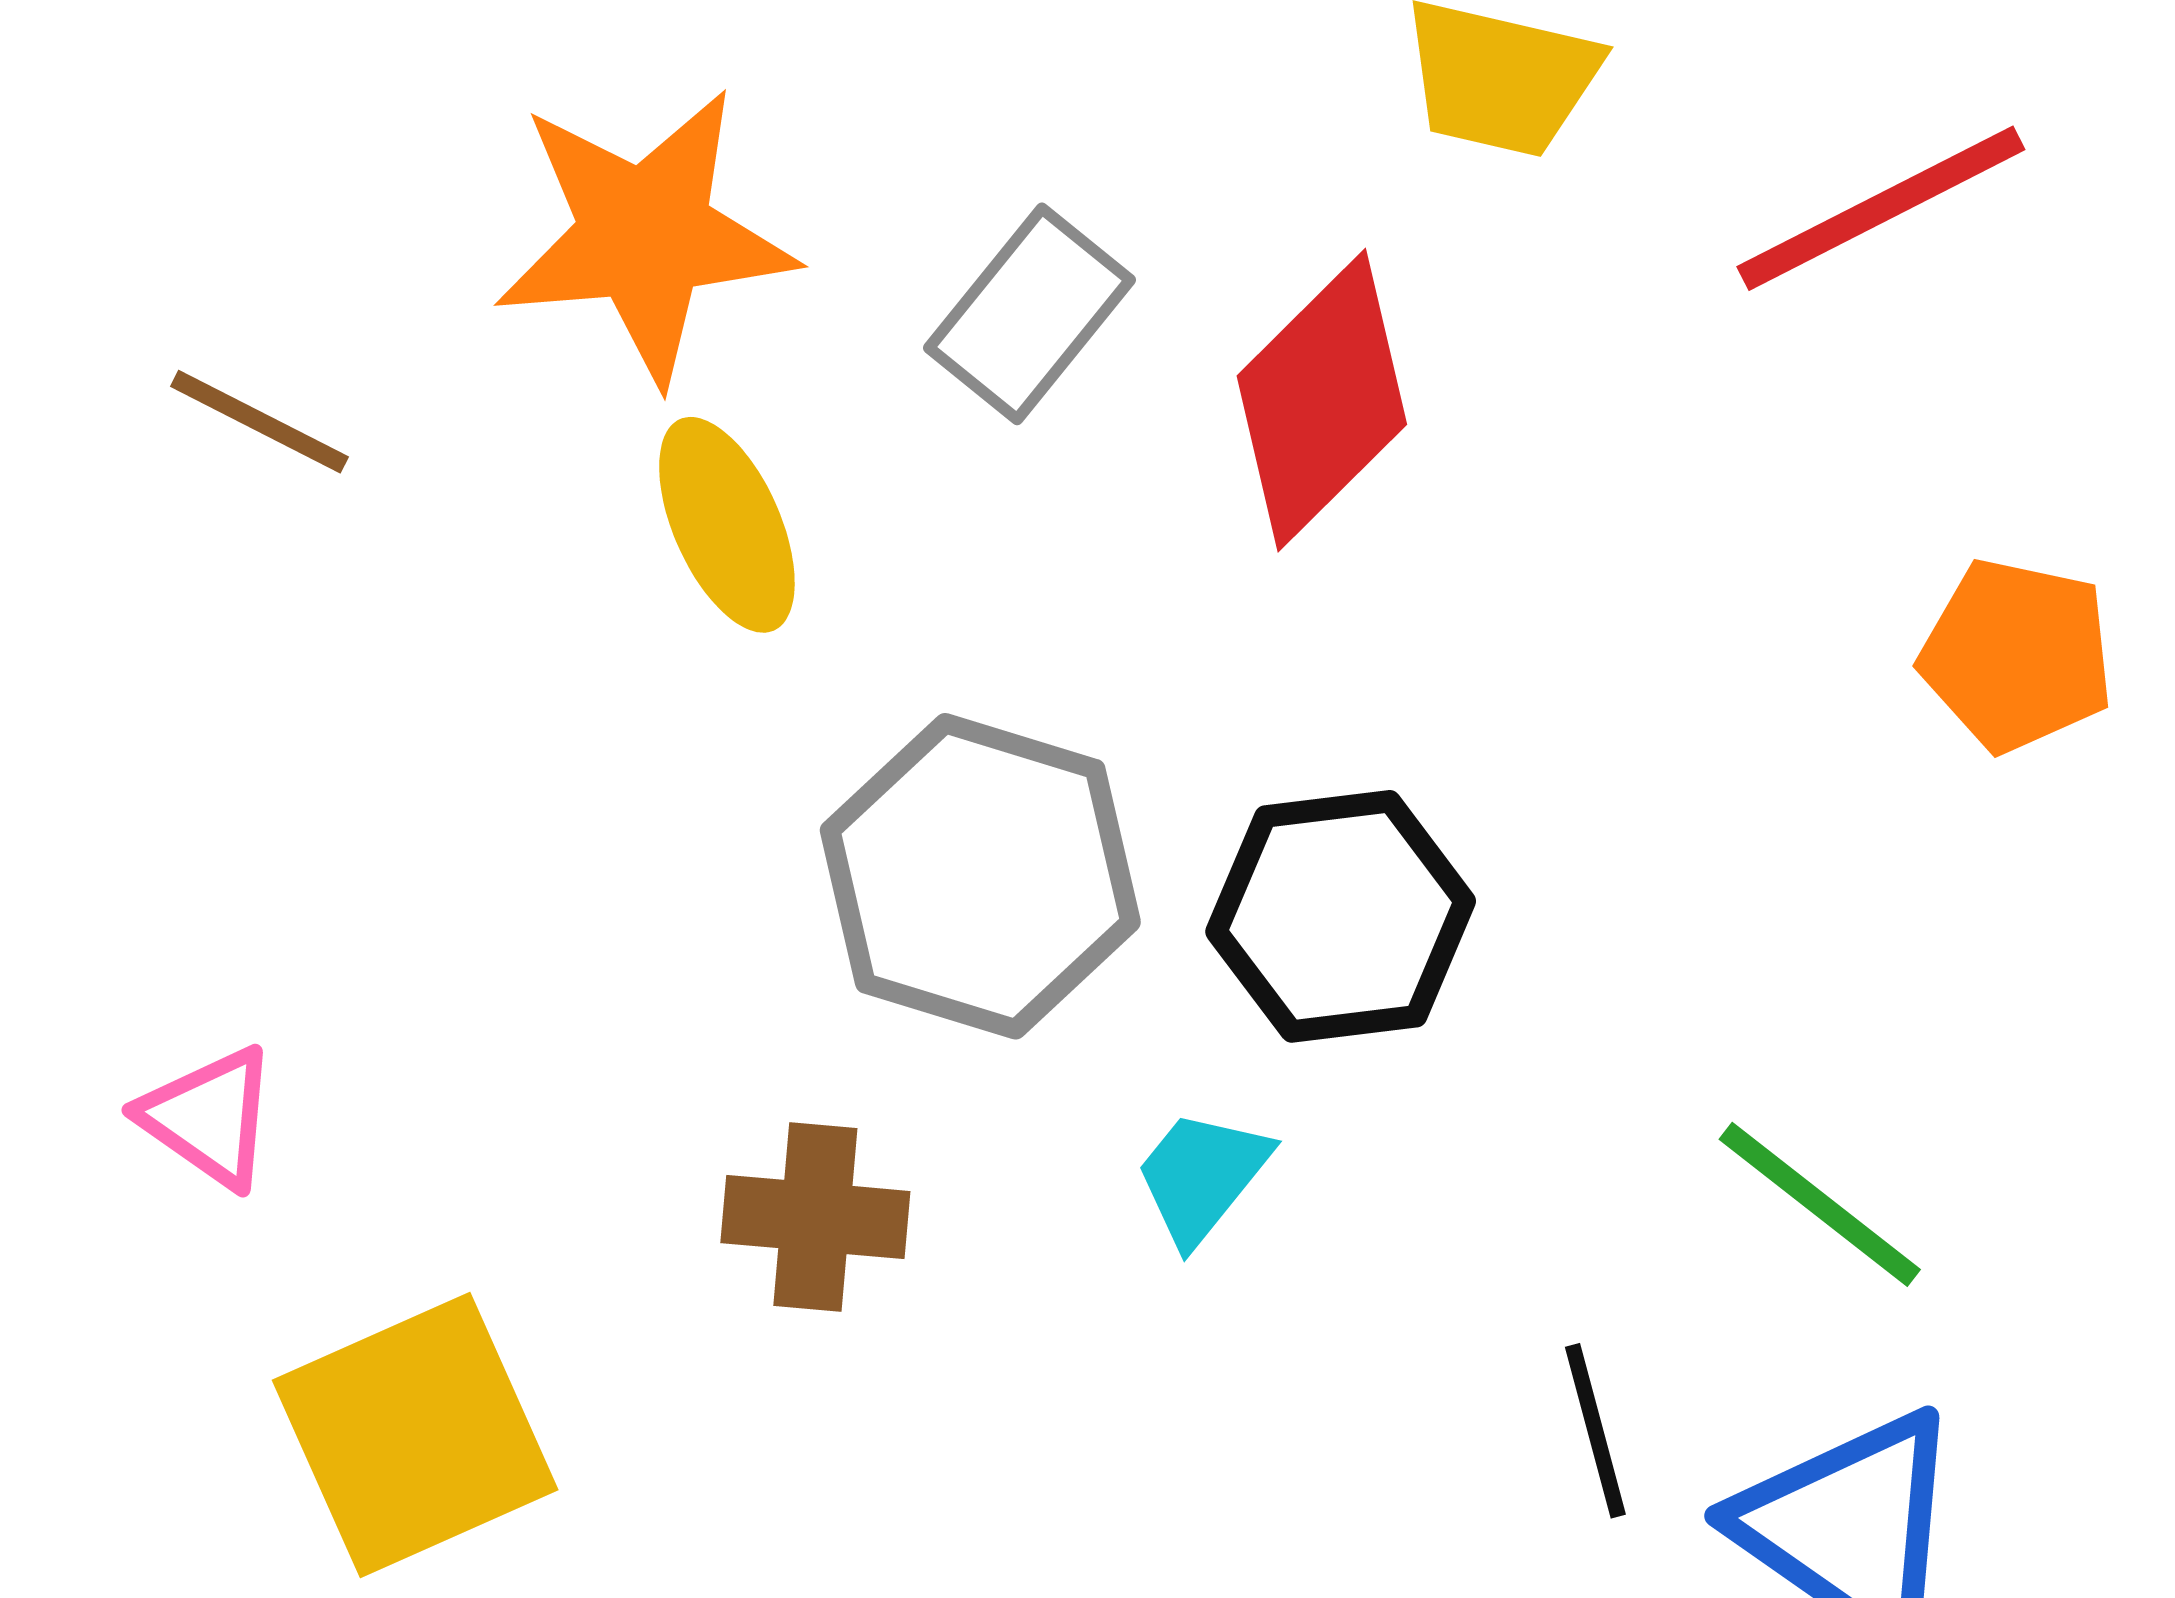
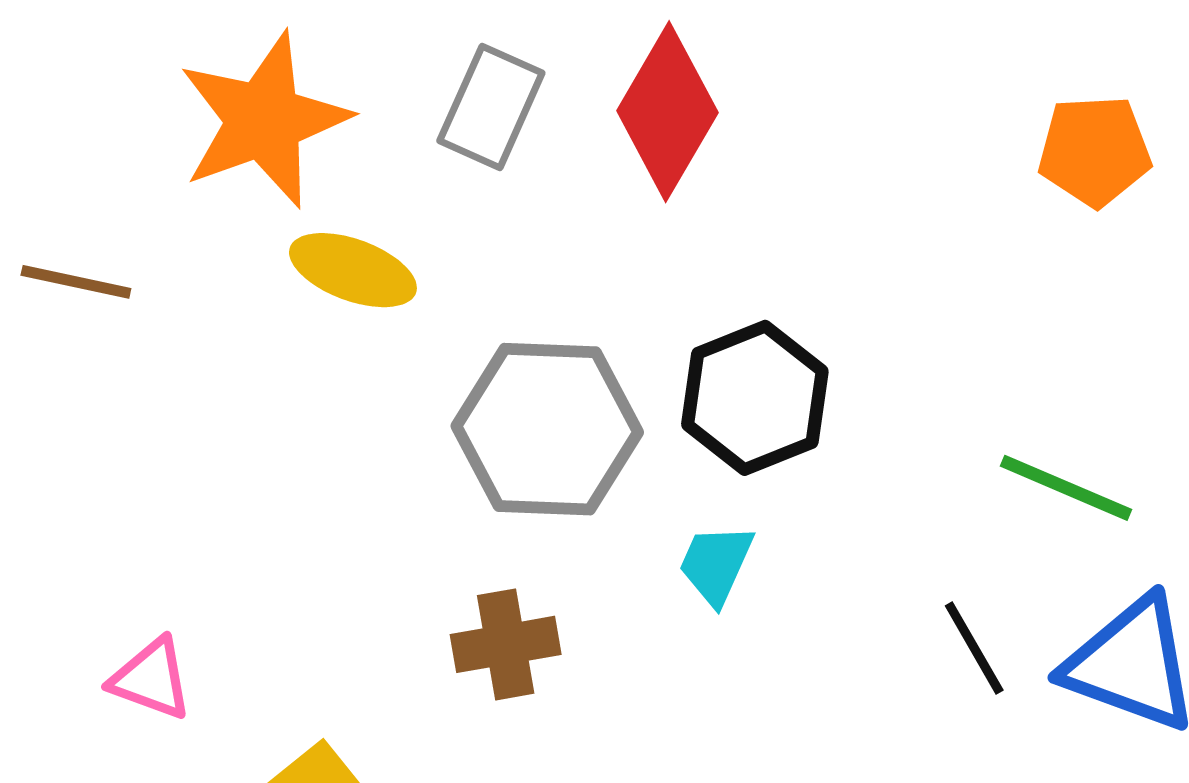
yellow ellipse: (727, 525) -> (353, 270), turned -31

